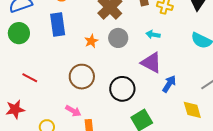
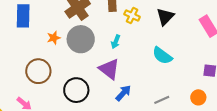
cyan arrow: (153, 35) -> (116, 42), turned -88
gray circle: (118, 38) -> (81, 39), size x1.4

